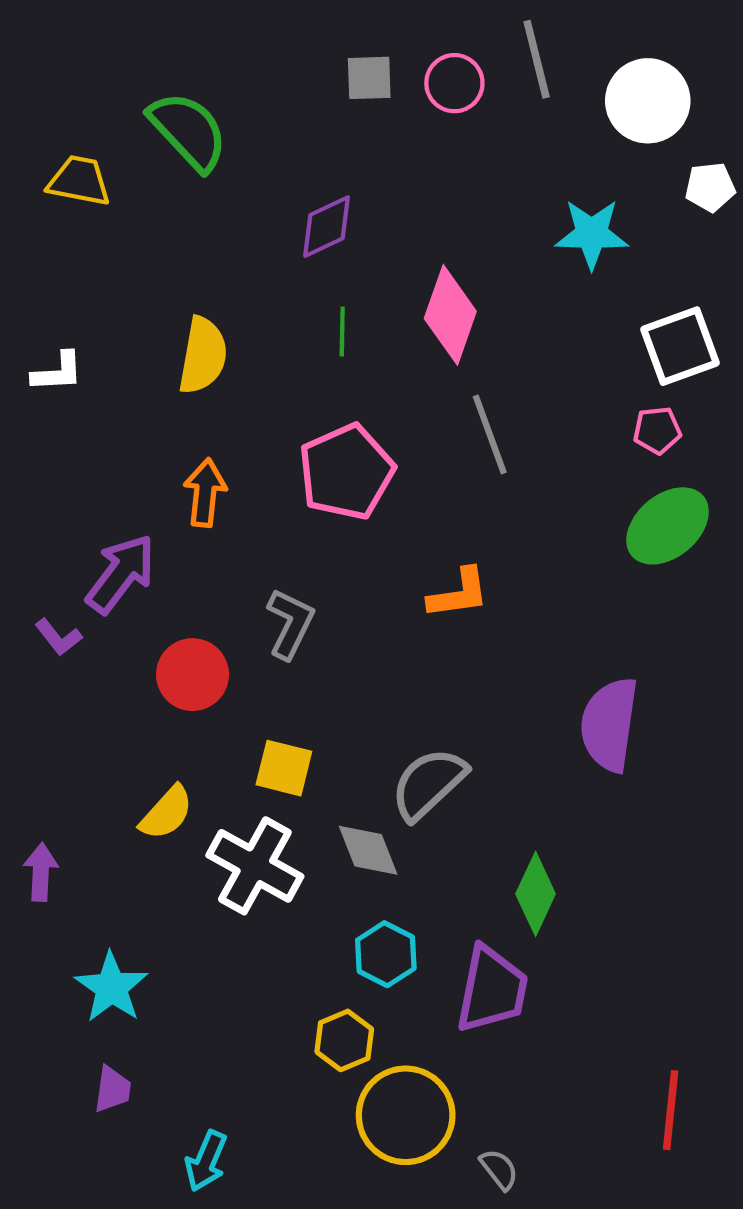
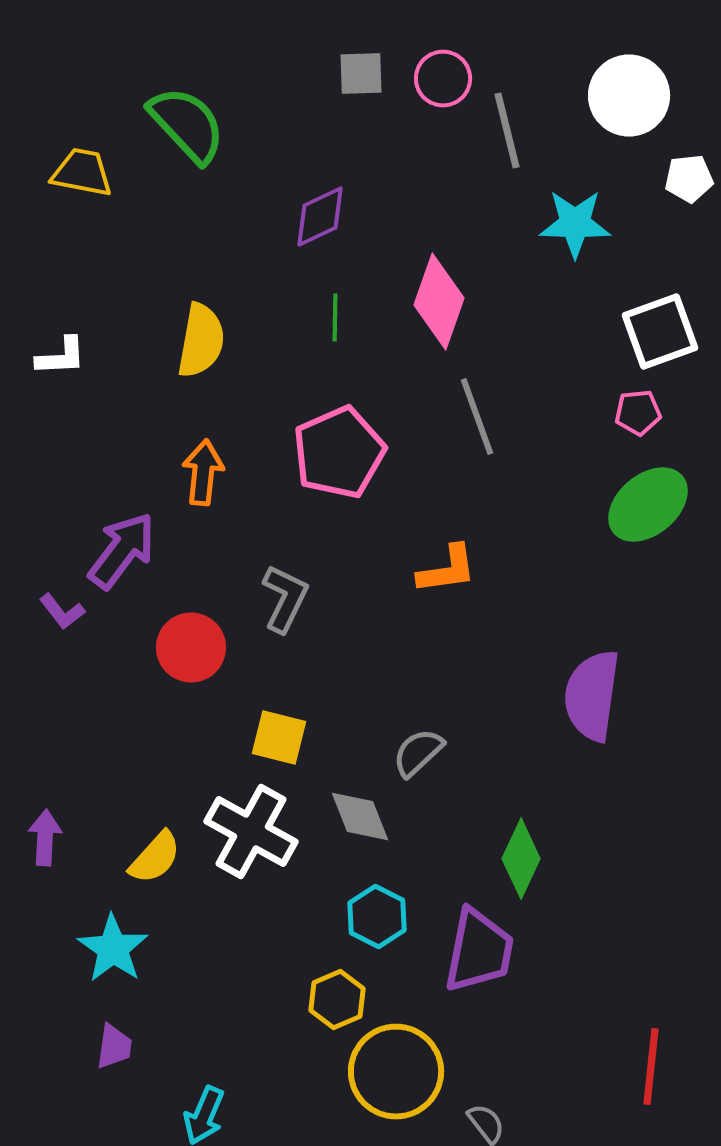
gray line: (537, 59) -> (507, 130), moved
gray semicircle: (428, 784) -> (418, 752), size x0.7
yellow semicircle: (167, 813) -> (155, 858), moved

